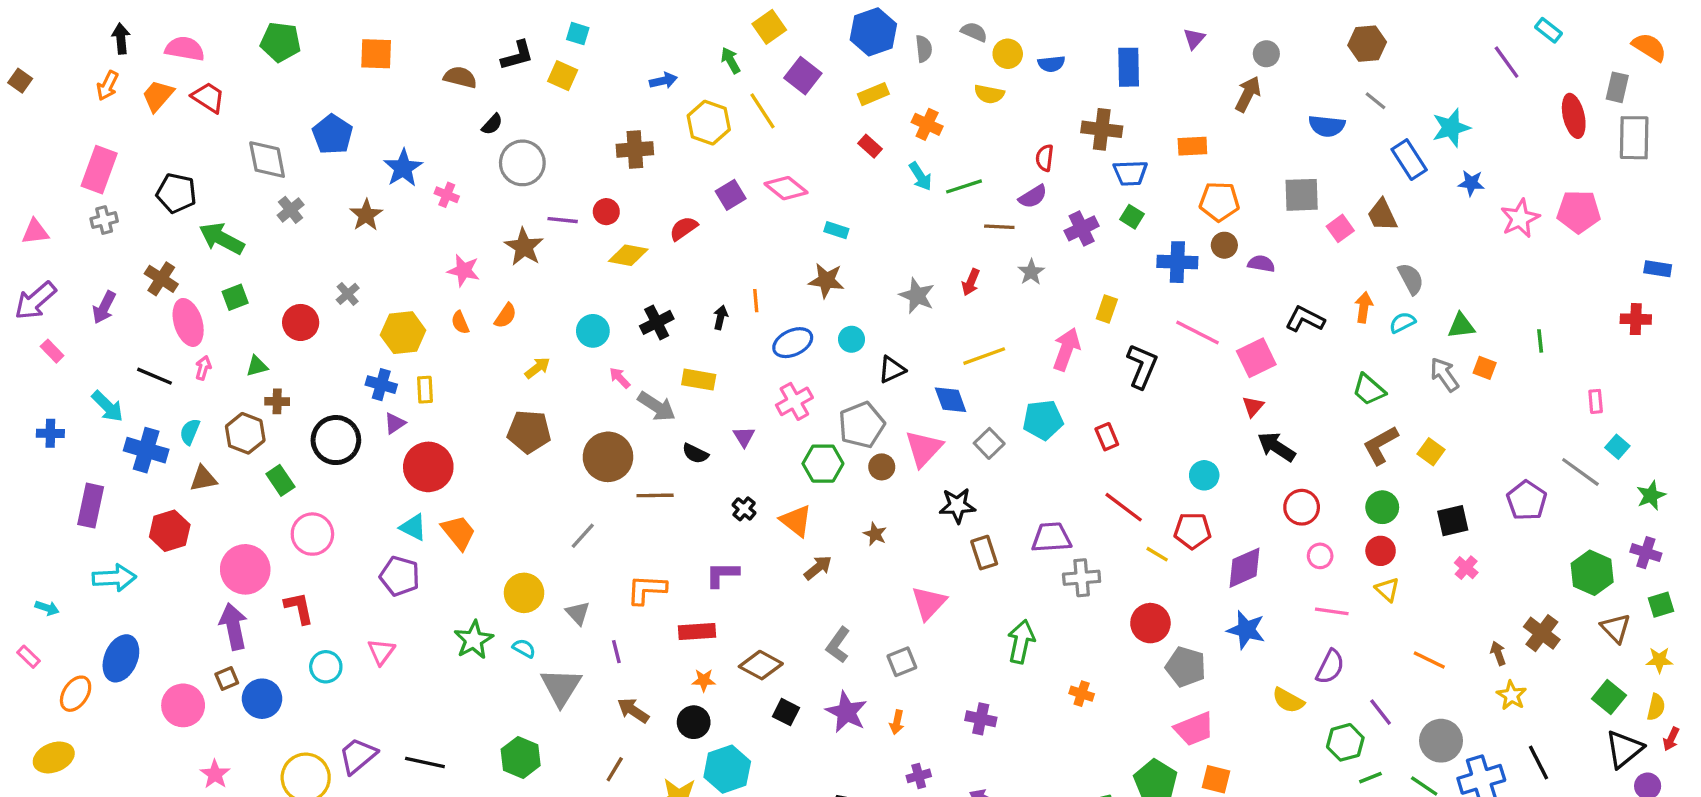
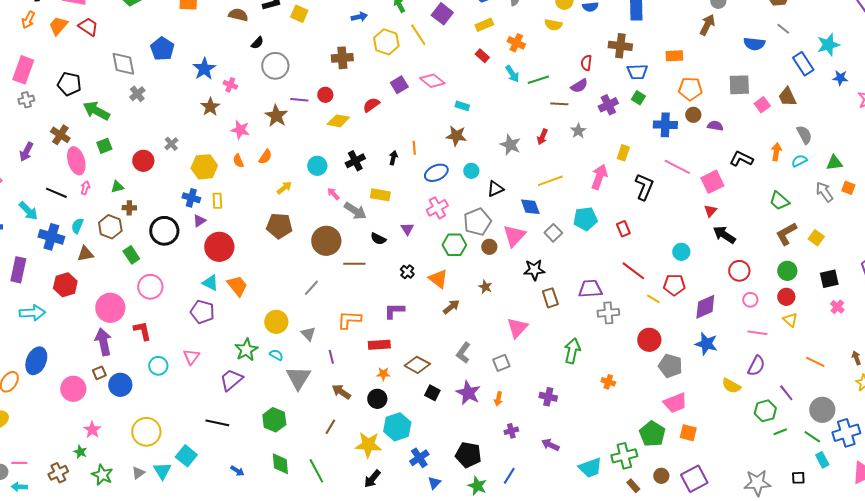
brown star: (366, 215) -> (210, 107), moved
purple trapezoid: (358, 756) -> (231, 380), moved

